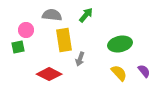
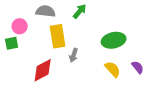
red diamond: (49, 74) -> (43, 70), turned -55

